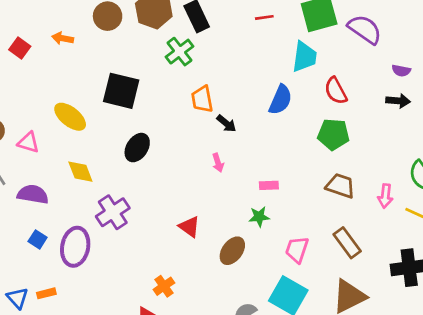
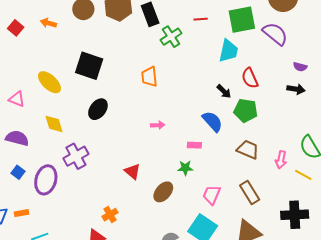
green cross: (179, 52) -> (171, 37), moved
blue semicircle: (281, 100) -> (212, 121), moved, turned -70
black arrow: (226, 124) -> (224, 91), moved
pink arrow: (218, 163) -> (158, 125), turned -80

